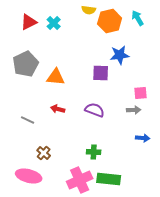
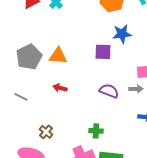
gray pentagon: (26, 64) -> (29, 57), moved
purple semicircle: (95, 110) -> (109, 91), moved
gray line: (28, 120) -> (21, 97), moved

